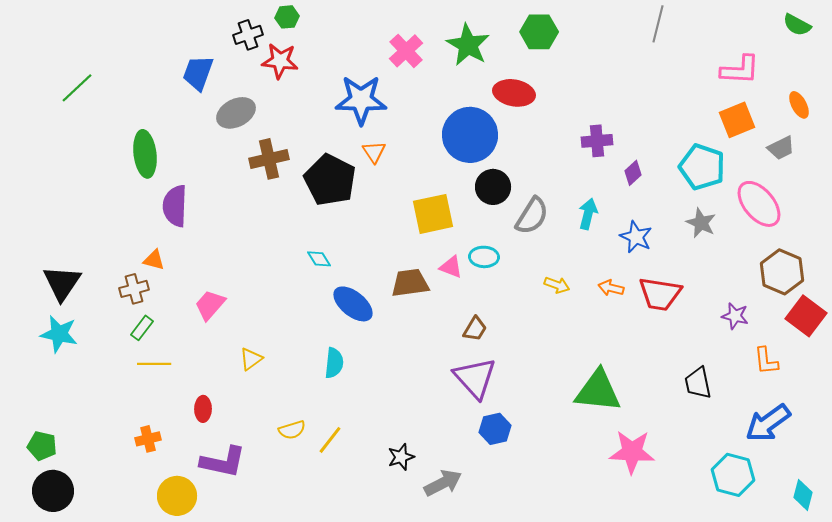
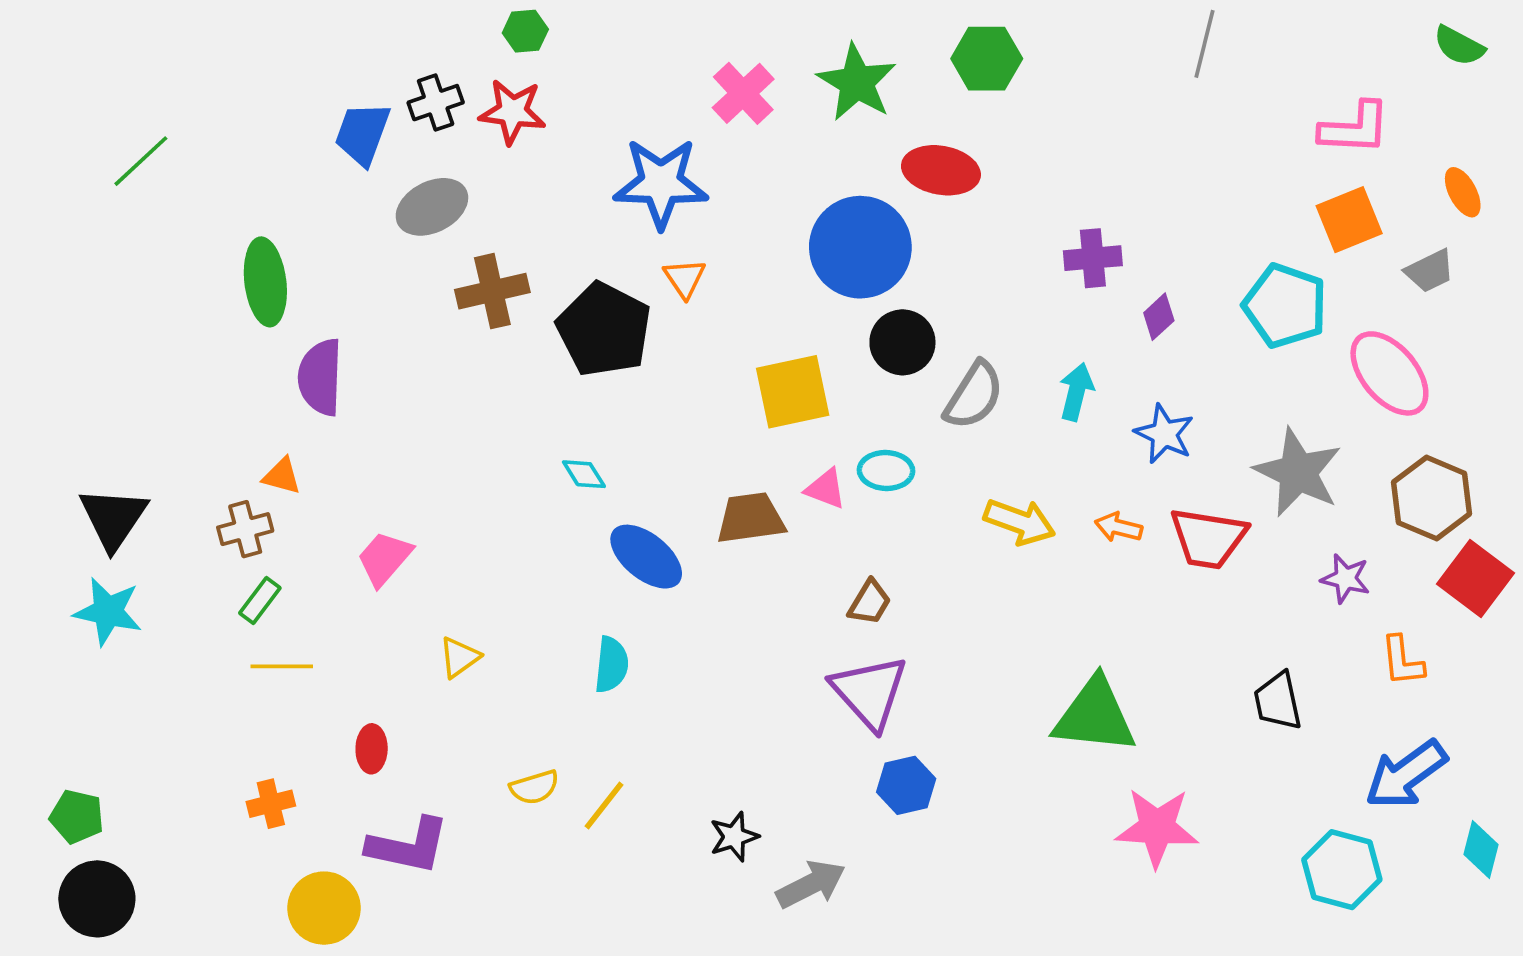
black cross: (248, 35) -> (436, 103), moved
gray star: (701, 223) -> (1298, 472), moved, size x1.6
yellow arrow: (557, 285) -> (1020, 522), size x1.5
cyan diamond: (803, 495) -> (1481, 849), moved

